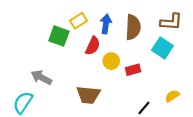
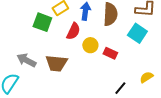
red rectangle: (133, 70) -> (110, 53), turned 40
brown trapezoid: (88, 95) -> (56, 63), moved

